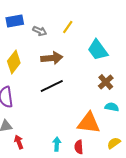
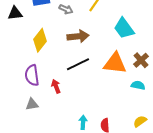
brown cross: (106, 82) -> (141, 60), moved
orange triangle: (89, 123) -> (115, 63), moved
red arrow: (19, 142) -> (56, 86), moved

